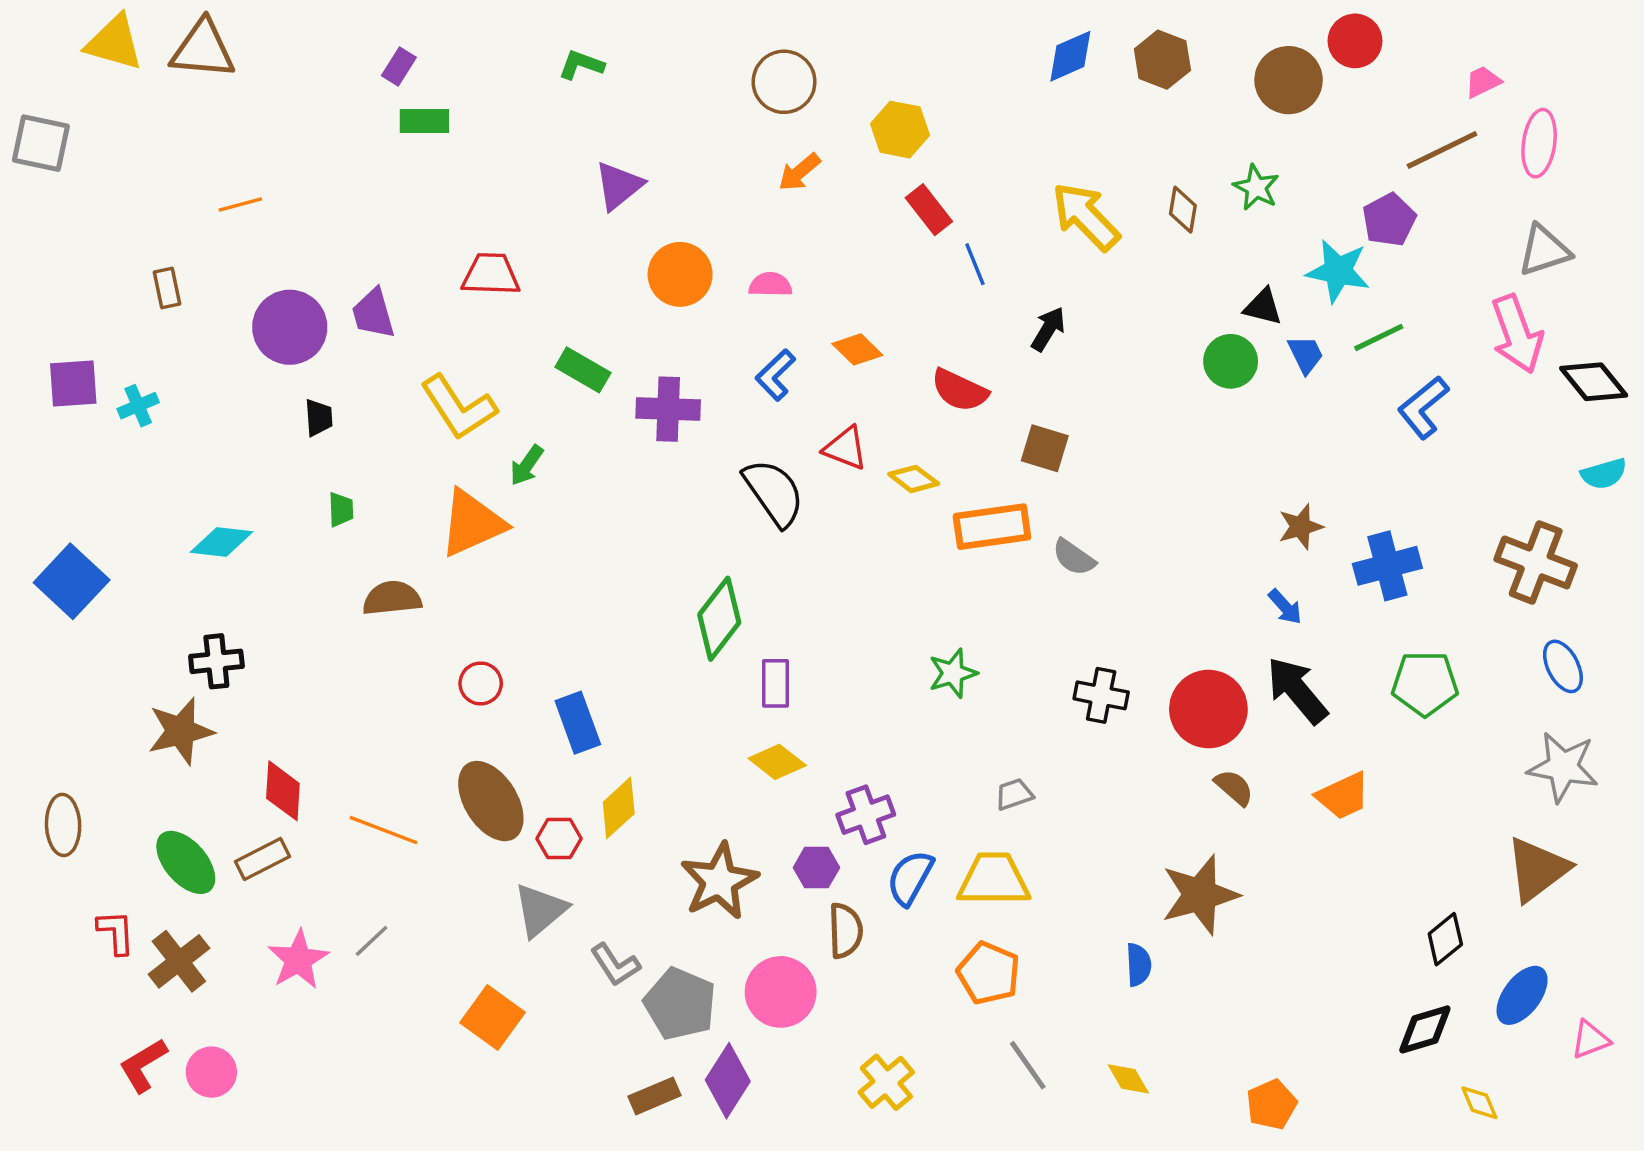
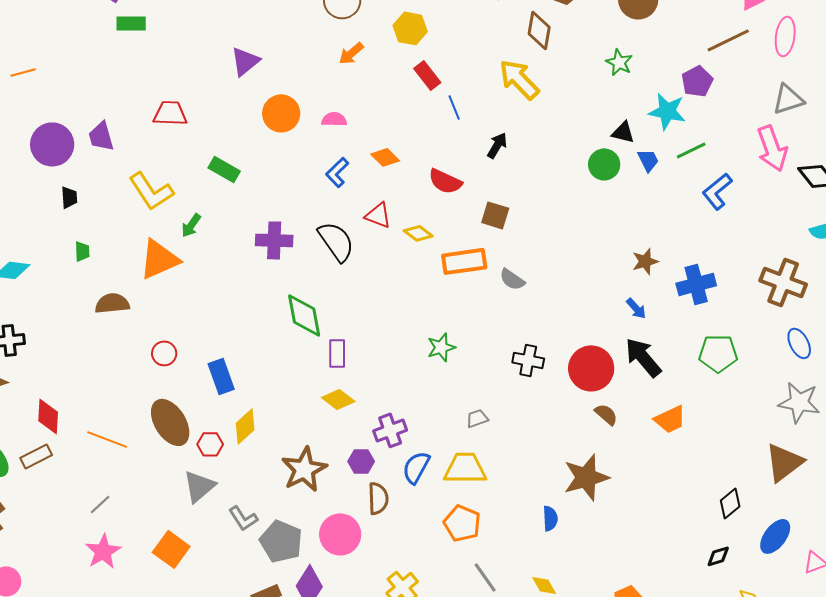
brown diamond: (1183, 210) -> (539, 30), moved, size x1.4
purple cross: (668, 409) -> (274, 240), moved
green diamond: (719, 619) -> (304, 315), turned -48
pink star: (298, 960) -> (103, 551), moved
black diamond: (1425, 1029) -> (718, 556), size x0.7

